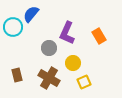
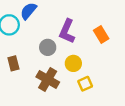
brown rectangle: (17, 75) -> (13, 63), moved

